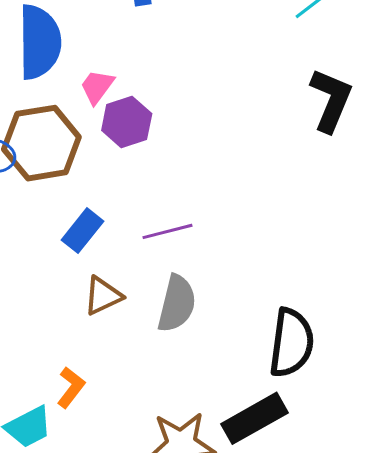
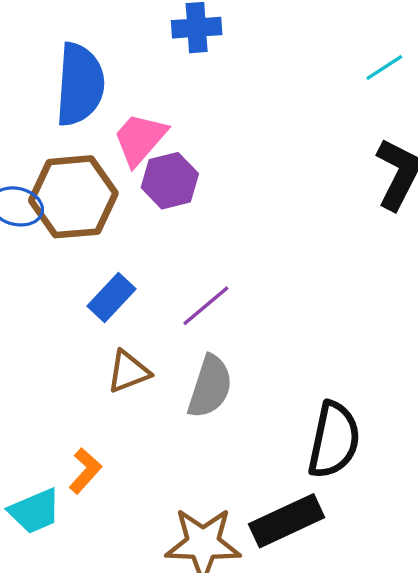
pink trapezoid: (97, 87) -> (140, 139), size x1.4
purple line: (168, 231) -> (206, 306), turned -30

